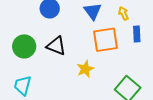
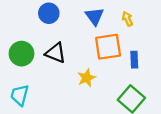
blue rectangle: (137, 34) -> (134, 60), moved

